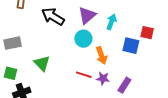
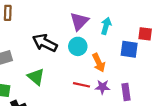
black arrow: (53, 16) -> (45, 43), moved
purple rectangle: (124, 85) -> (126, 92), turned -35

